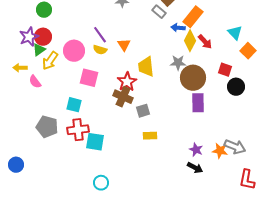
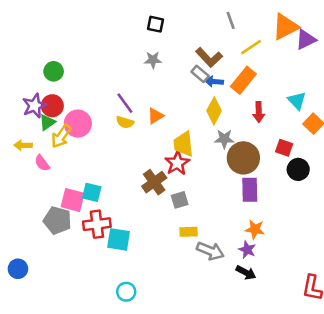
blue arrow: (178, 28) -> (214, 82), moved
yellow diamond: (190, 41) -> (214, 111), moved
red arrow: (205, 42) -> (259, 112), turned 42
orange triangle: (124, 45) -> (155, 116), turned 32
pink circle: (74, 51) -> (78, 124), moved
pink square: (89, 78) -> (73, 200), moved
red star: (127, 82) -> (177, 163), moved
brown cross: (123, 97) -> (154, 182), turned 30
gray arrow: (235, 147) -> (210, 251), moved
orange star: (220, 151) -> (255, 229), moved

